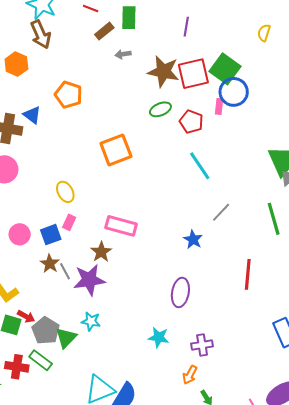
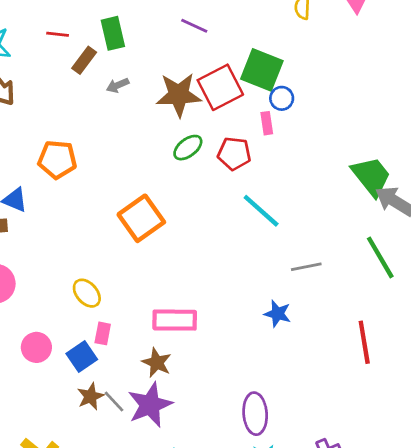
purple line: (186, 27) -> (194, 26), turned -60
blue circle: (234, 92) -> (282, 98), size x0.6
gray line: (221, 212) -> (306, 267), turned 50
pink circle: (20, 234) -> (36, 347), moved
brown star: (50, 264) -> (90, 396), turned 30
purple ellipse: (180, 292) -> (255, 414), moved

